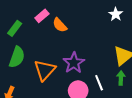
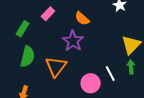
orange semicircle: (60, 25) -> (82, 19), moved
purple star: (74, 63) -> (73, 41), moved

